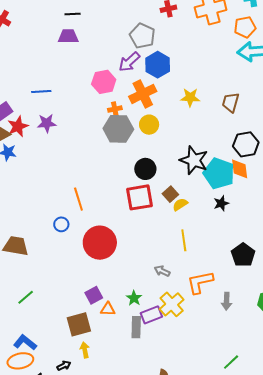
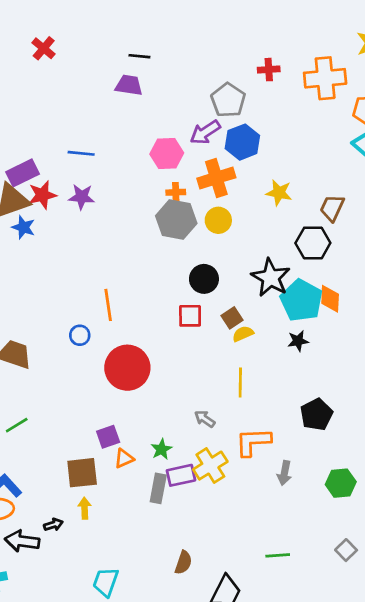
black hexagon: (246, 144) -> (313, 243), moved
red square: (140, 197) -> (190, 316), size x0.7
orange triangle: (108, 309) -> (124, 458), turned -35
green line: (231, 362) -> (278, 555), turned 30

